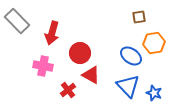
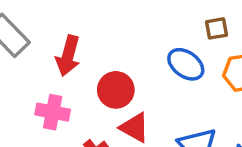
blue ellipse: (131, 56) -> (186, 64), moved

